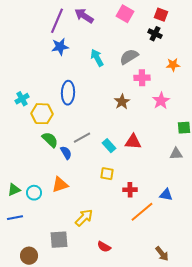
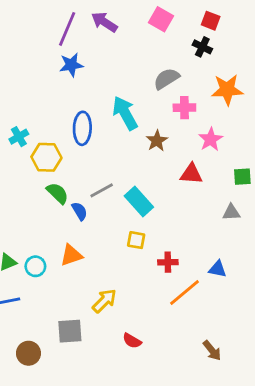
cyan arrow: (97, 58) -> (125, 113), moved, size x1.4
orange star: (173, 65) -> (227, 90), size x1.6
red triangle: (133, 142) -> (191, 174), moved
cyan rectangle: (109, 146) -> (139, 201), size x1.5

